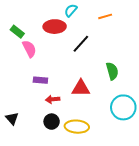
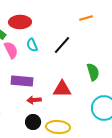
cyan semicircle: (71, 10) -> (32, 45), moved, turned -64
red ellipse: (55, 27) -> (20, 22), moved
purple rectangle: (40, 80) -> (22, 81), size x1.5

